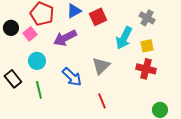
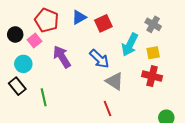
purple arrow: (65, 38) -> (62, 57), moved, turned 85
cyan circle: (37, 61) -> (23, 64), moved
gray triangle: (101, 66) -> (115, 81), moved, turned -42
blue arrow: (72, 77) -> (99, 59), moved

